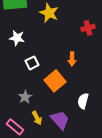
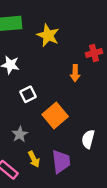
orange arrow: (72, 59) -> (75, 73), moved
purple trapezoid: (60, 120) -> (61, 161), turned 35

